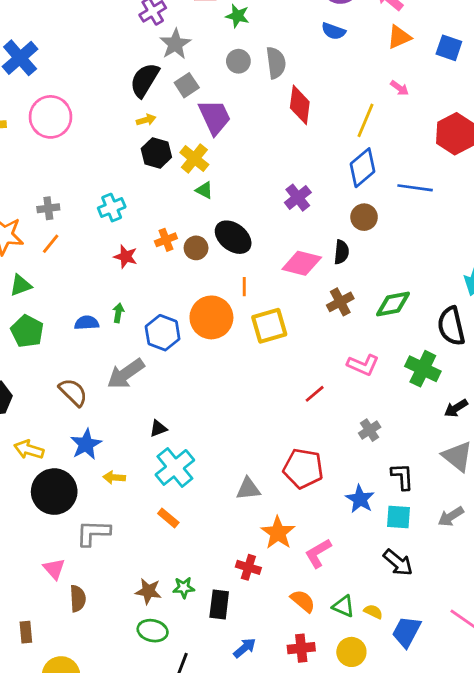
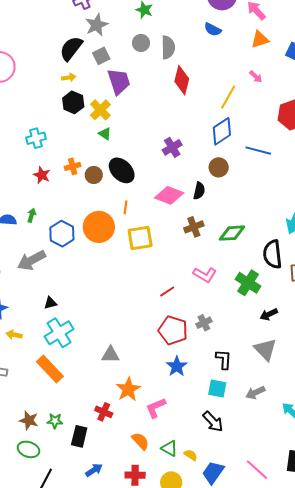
red pentagon: (303, 469) -> (173, 330), moved
blue star: (360, 499) -> (177, 366), moved
orange rectangle: (168, 518) -> (50, 369), size x1.8

